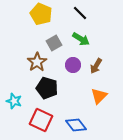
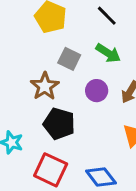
gray square: (54, 43) -> (69, 59), turned -35

